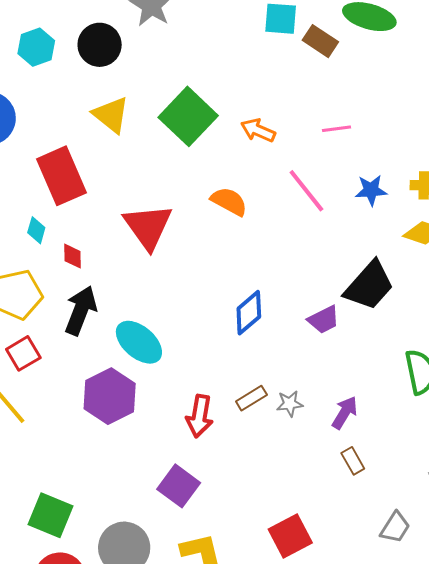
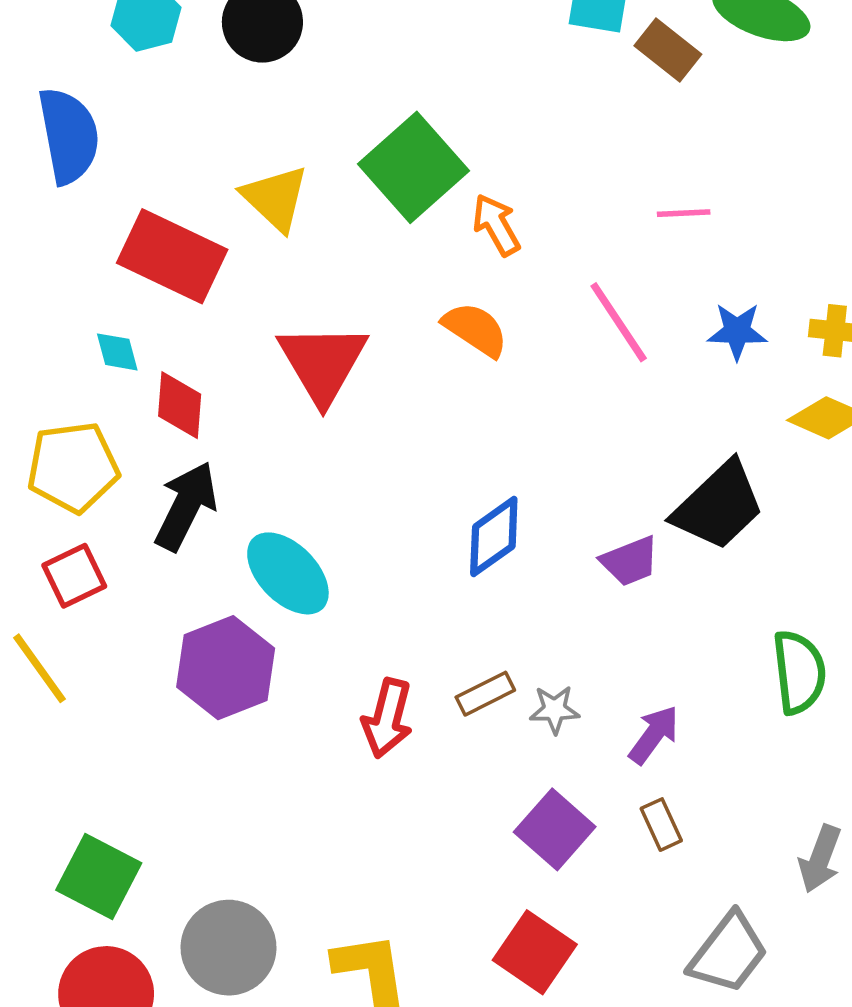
yellow triangle: (111, 115) -> (275, 198), moved
orange arrow: (258, 130) -> (496, 225), moved, turned 32
red rectangle: (62, 176) -> (172, 256), turned -46
cyan diamond: (36, 230) -> (117, 352), turned -36
red diamond: (73, 256) -> (180, 405), size x1.4
purple square: (179, 486) -> (555, 829), moved
gray trapezoid: (395, 527) -> (728, 953), size x1.4
red square: (290, 536) -> (535, 952), turned -33

